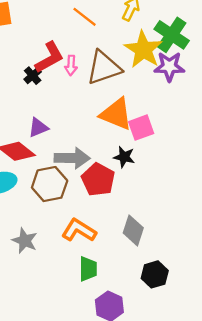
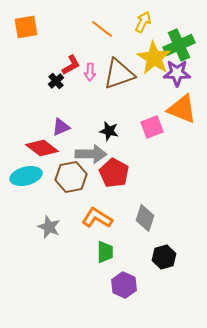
green cross: (172, 35) -> (179, 45), turned 32
red L-shape: (50, 57) -> (71, 65), size x0.7
orange triangle: (116, 114) -> (182, 109), moved
black star: (124, 157) -> (109, 131), moved

